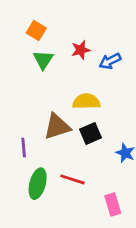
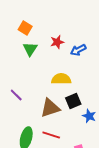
brown triangle: (57, 127) -> (50, 108), moved
black square: (91, 133) -> (73, 101), moved
purple line: (24, 147) -> (16, 95), moved, turned -40

